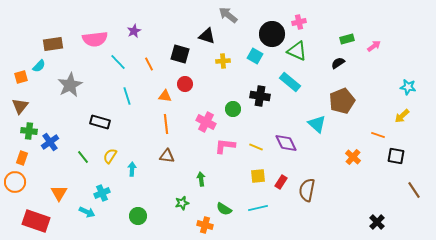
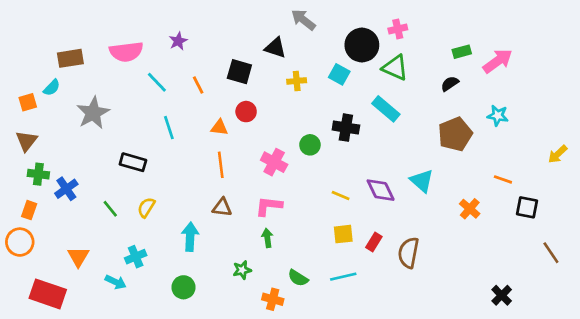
pink arrow: (374, 46) -> (498, 61), size x1.6
cyan star: (408, 87) -> (498, 116), moved
yellow arrow: (402, 116) -> (558, 154), moved
cyan triangle: (317, 124) -> (422, 181), moved
pink L-shape: (225, 146) -> (269, 206), moved
cyan arrow: (132, 169) -> (190, 237), moved, size x1.5

